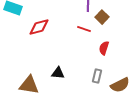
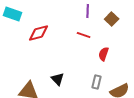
brown square: (102, 17) -> (112, 19), moved
black triangle: (58, 73) -> (58, 79), turned 40

